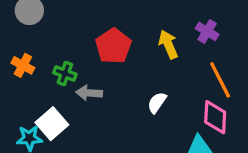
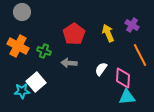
orange cross: (23, 65) -> (18, 46), size x1.5
gray arrow: (89, 93) -> (69, 63), moved
pink diamond: (215, 117) -> (123, 78), moved

